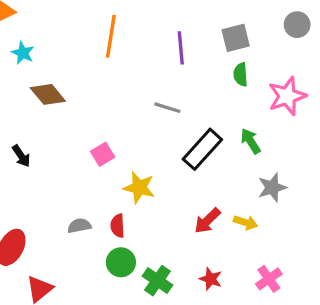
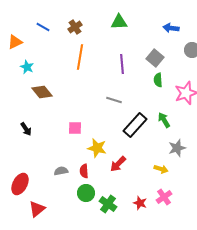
gray square: (236, 38) -> (155, 58), turned -36
pink square: (103, 154) -> (75, 128), turned 32
red arrow: (207, 221) -> (118, 164), moved
pink cross: (269, 279) -> (164, 197), moved

